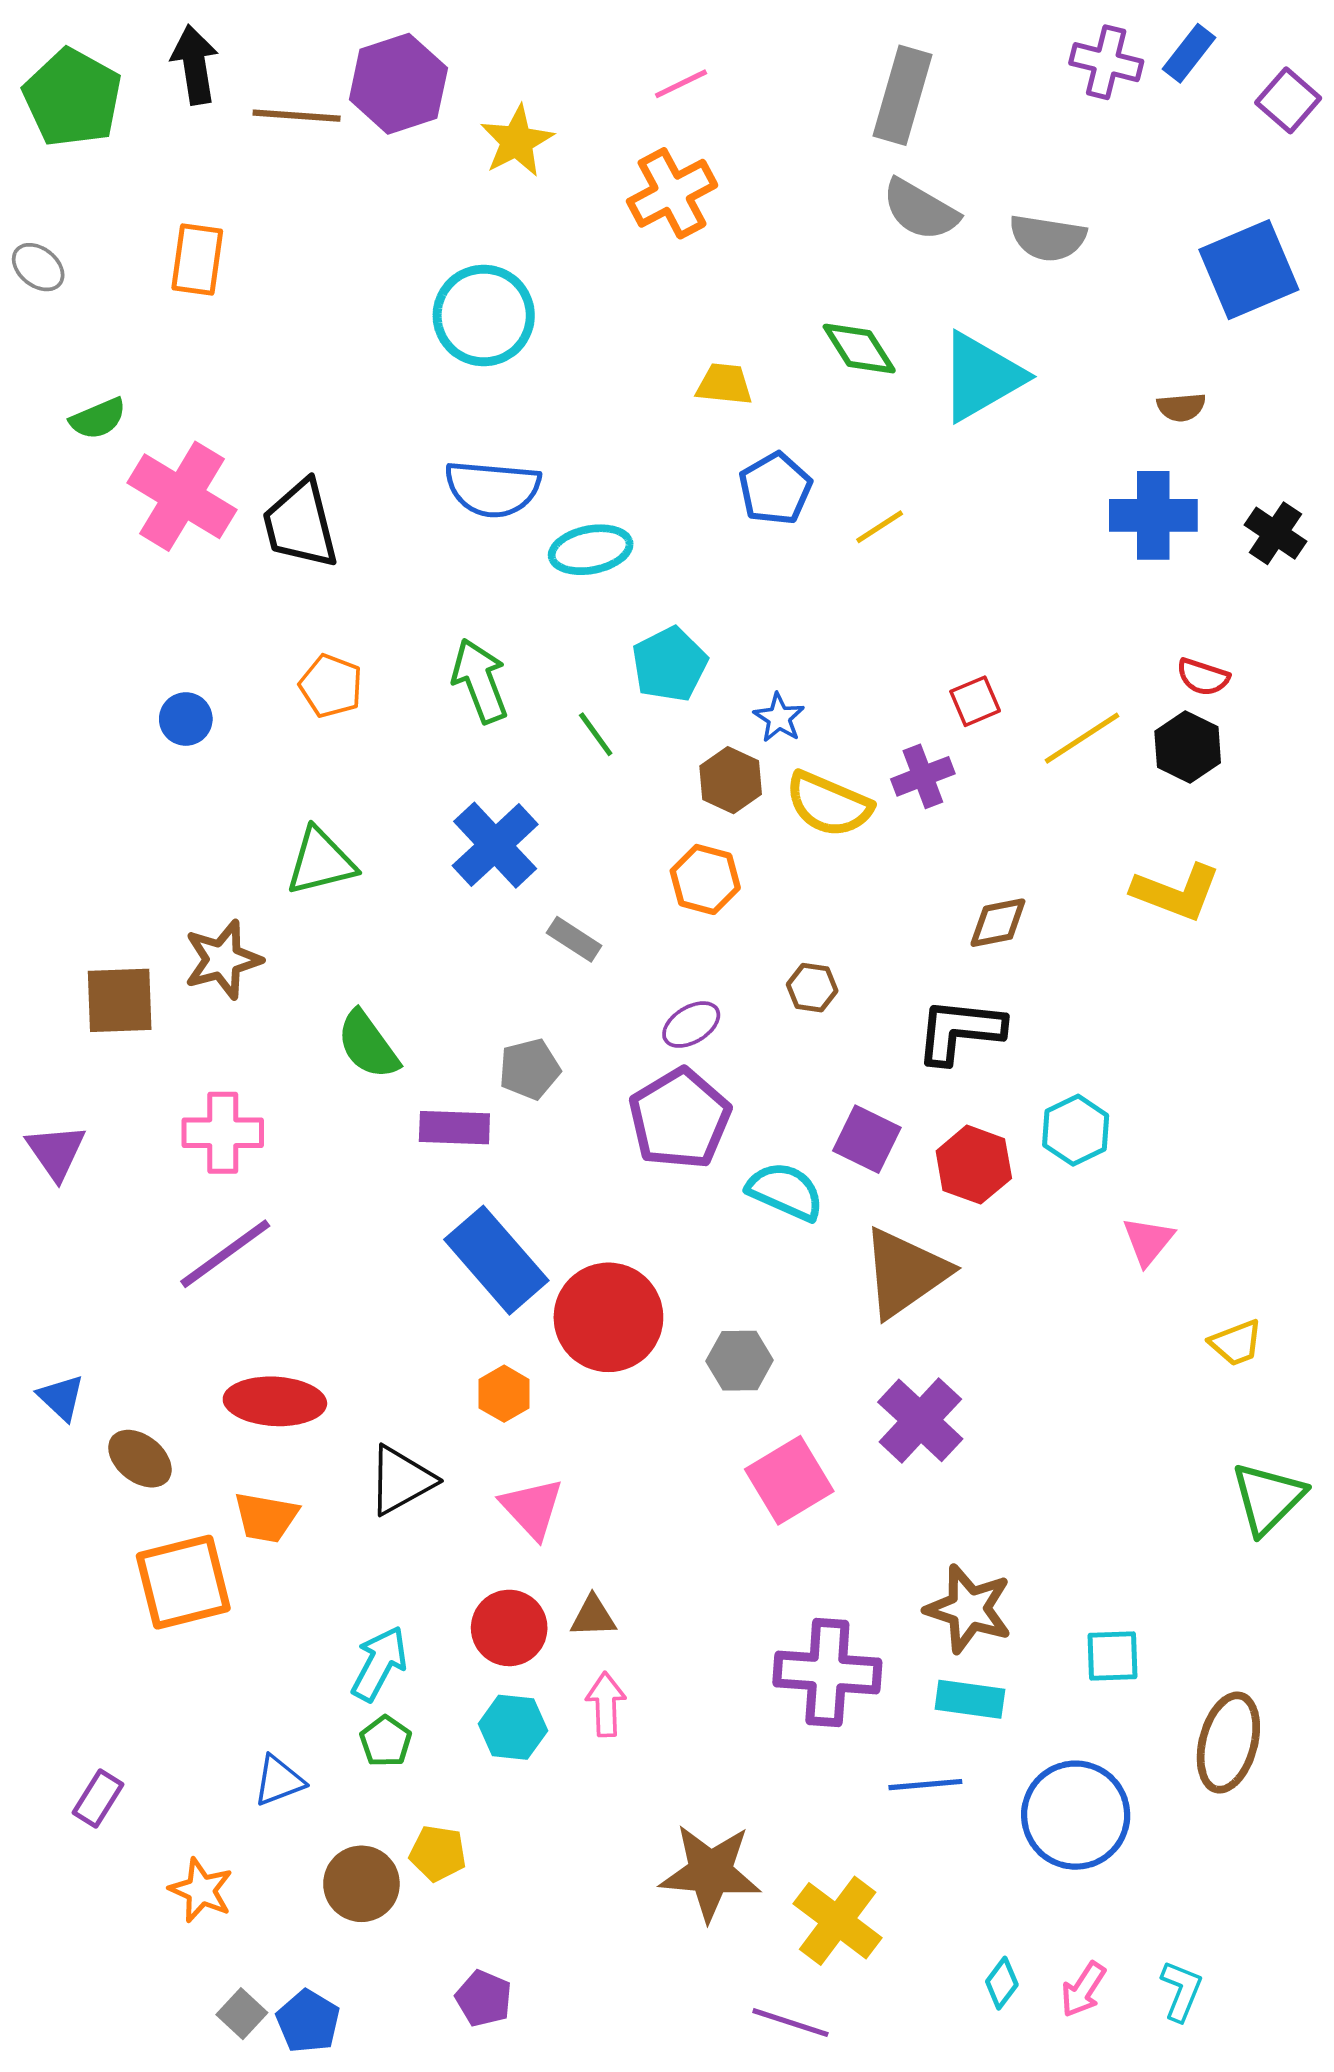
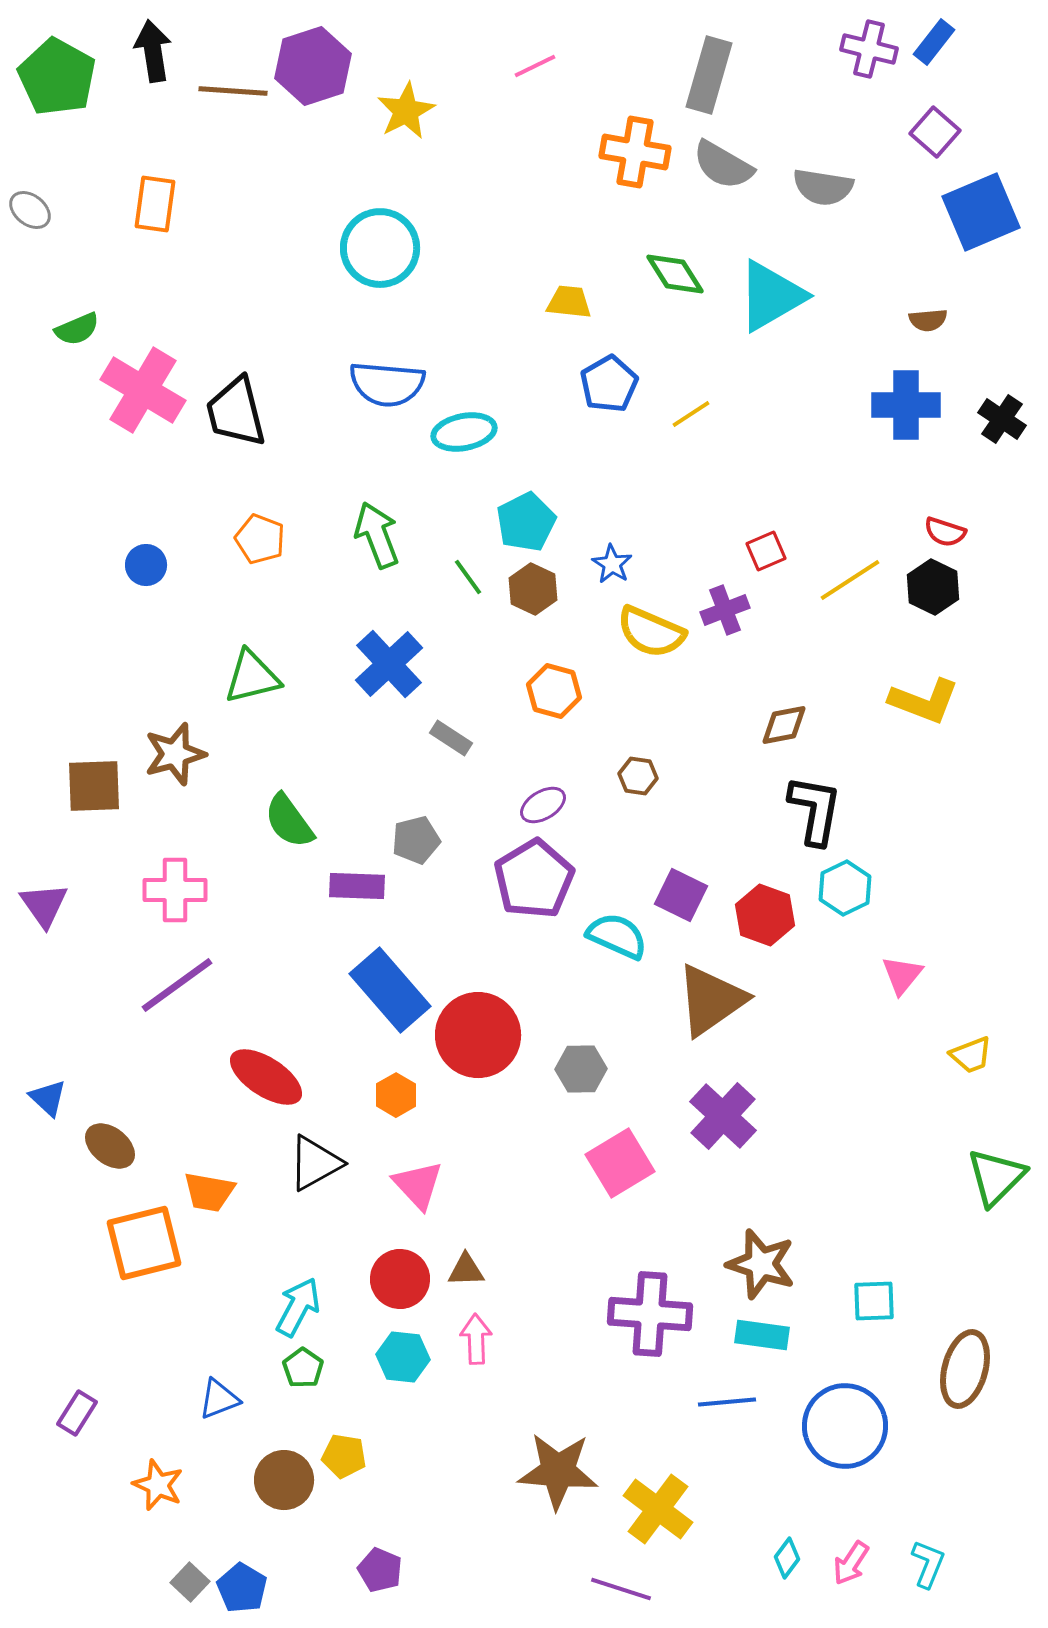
purple square: (1288, 100) -> (935, 132), moved
orange cross: (672, 193) -> (635, 152), moved, turned 38
brown hexagon: (731, 780) -> (533, 589), moved
black L-shape: (960, 1031) -> (815, 810), moved, turned 94
red ellipse: (275, 1401) -> (266, 1077), moved, turned 30

